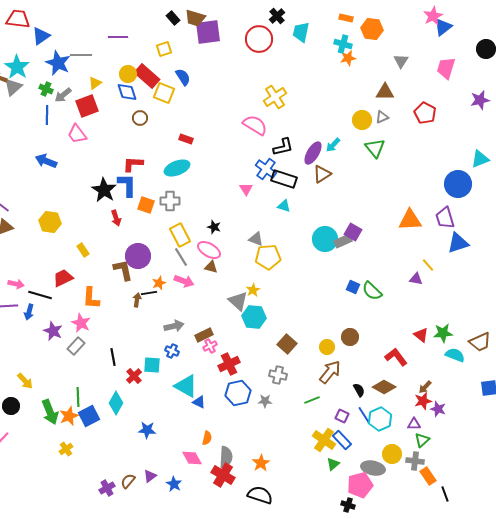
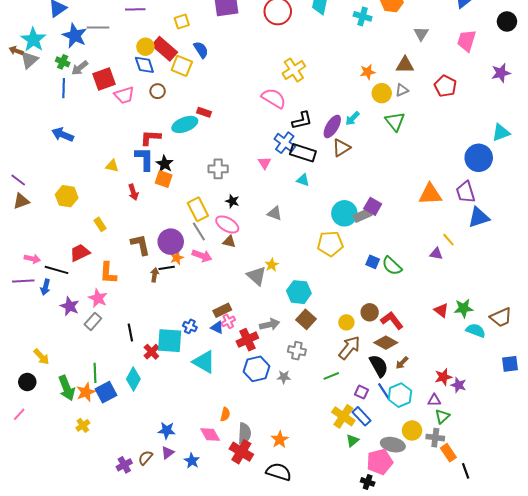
orange star: (348, 58) -> (368, 72), moved
yellow triangle: (95, 83) -> (112, 166), moved, turned 48
pink trapezoid: (77, 134) -> (124, 95), moved, turned -70
cyan ellipse: (177, 168) -> (185, 124), moved
black star: (104, 190) -> (165, 164), moved, size x0.7
gray cross: (170, 201) -> (218, 169), moved
purple circle: (138, 256) -> (171, 242), moved
yellow pentagon: (268, 257) -> (330, 244), moved
cyan hexagon: (254, 317) -> (299, 292), moved
gray arrow: (174, 326) -> (270, 324), moved
red L-shape: (396, 357) -> (392, 320), moved
cyan square: (152, 365) -> (170, 341), size x1.5
brown diamond: (384, 387) -> (386, 343), moved
brown arrow: (425, 387) -> (402, 363), moved
black semicircle: (359, 390) -> (379, 366), size x1.6
blue triangle: (199, 402) -> (217, 327), moved
blue star: (147, 430) -> (167, 430), moved

